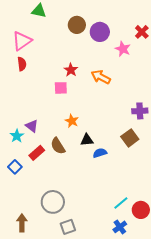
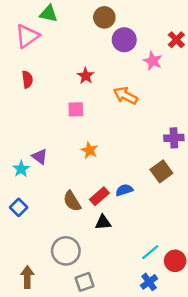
brown circle: (77, 25) -> (104, 17), moved
pink triangle: (22, 41) -> (27, 36), moved
red star: (71, 70) -> (86, 76), moved
black triangle: (87, 140) -> (103, 222), moved
brown semicircle: (58, 146) -> (72, 201), moved
red rectangle: (37, 153) -> (99, 196), moved

